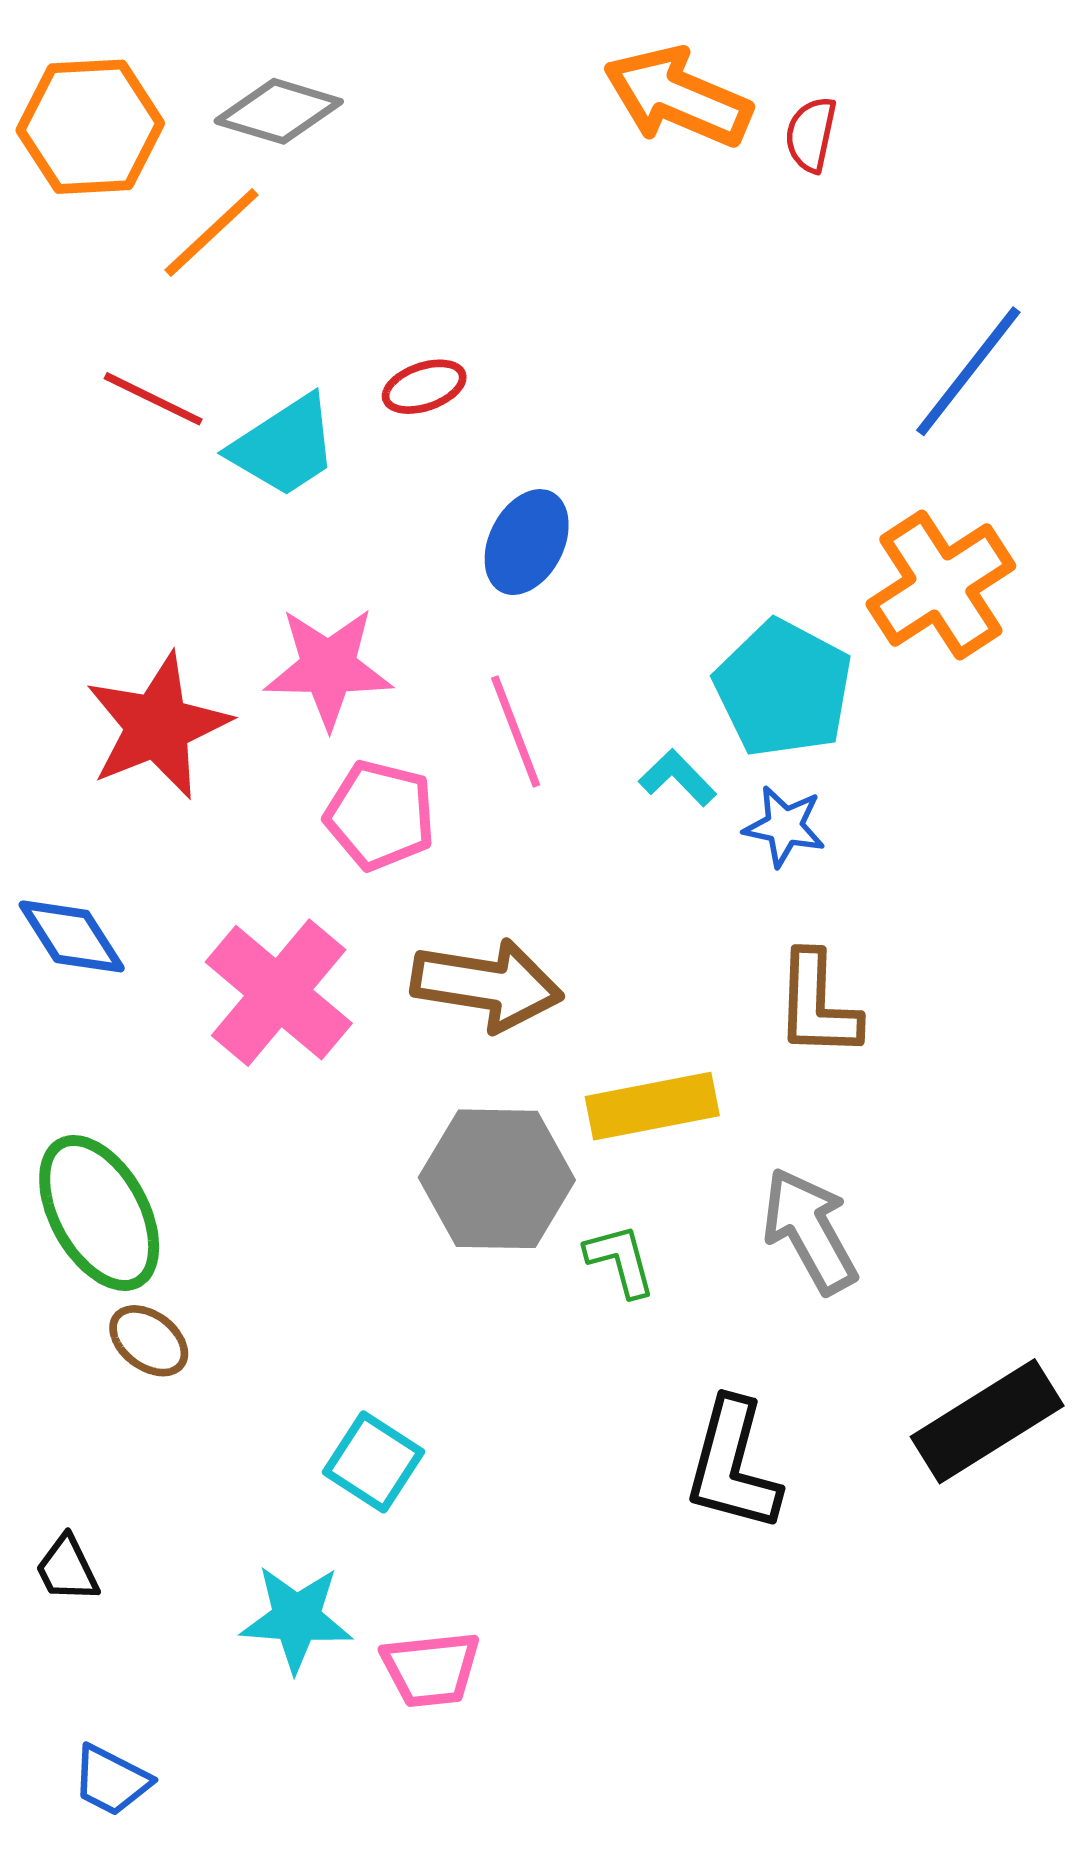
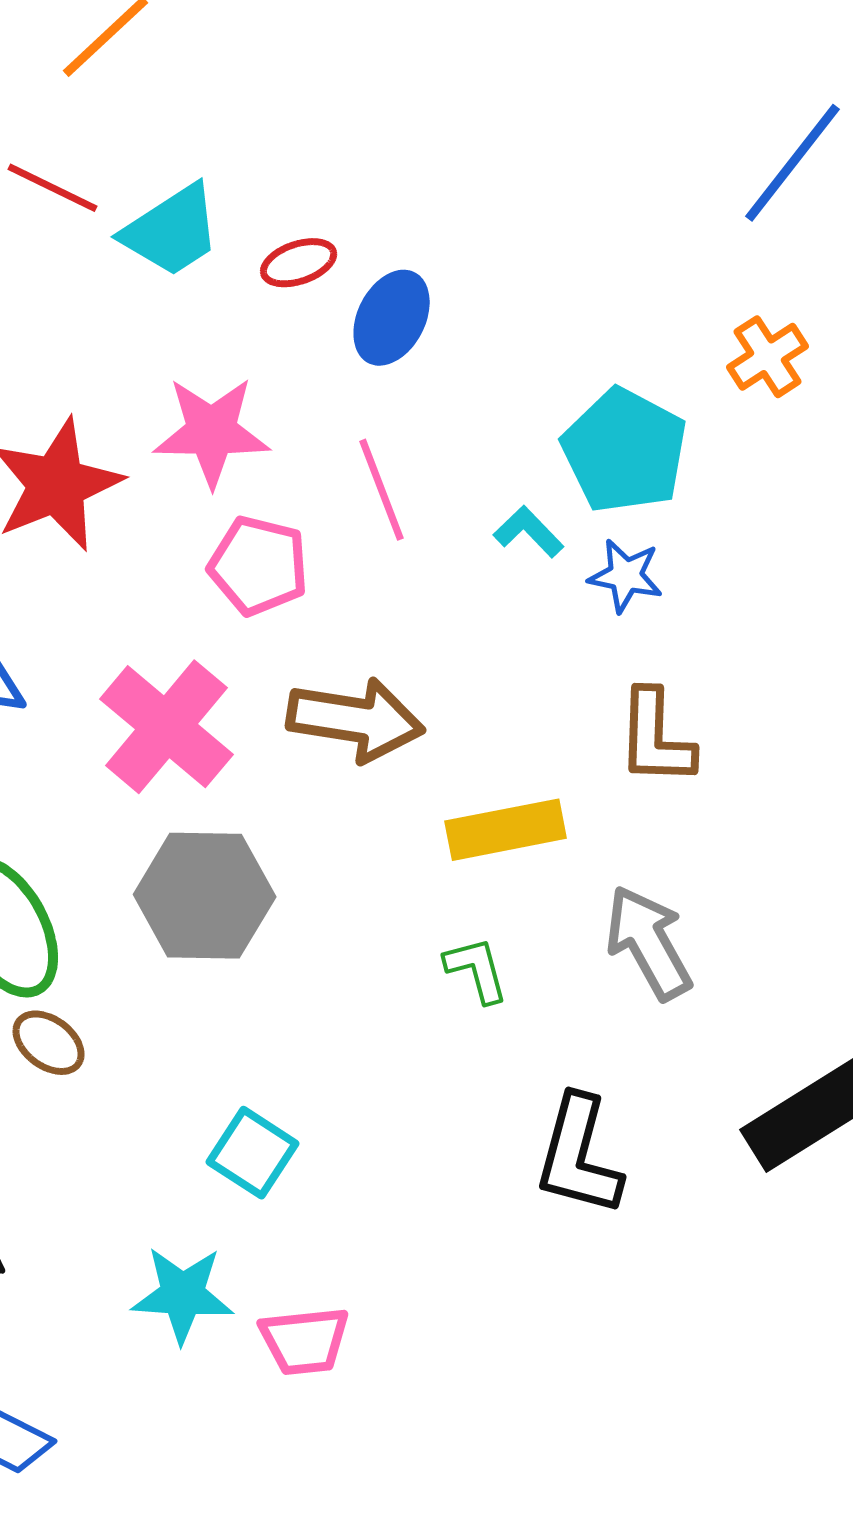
red ellipse: (424, 387) -> (299, 263), moved
orange cross: (941, 585) -> (768, 357), size x0.6
gray hexagon: (497, 1179) -> (205, 896), moved

